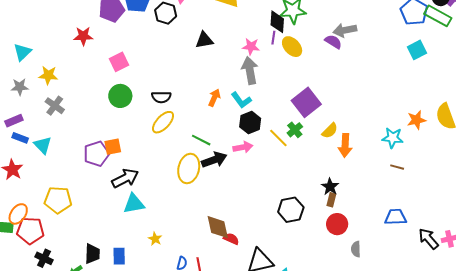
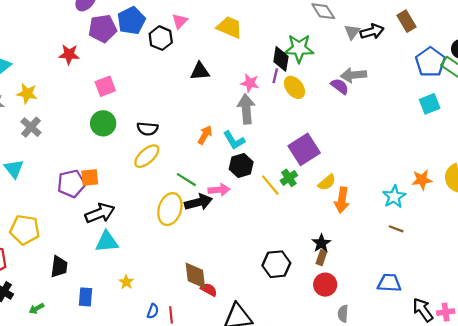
cyan star: (393, 138) -> (394, 197), turned 30
pink arrow: (243, 147) -> (219, 190), moved
black trapezoid: (92, 254) -> (59, 267), moved

